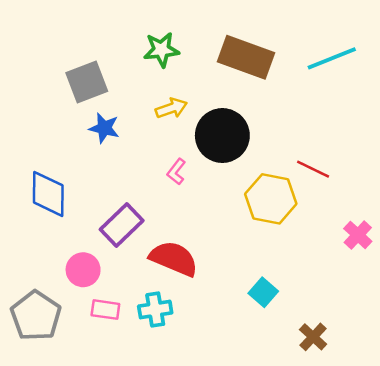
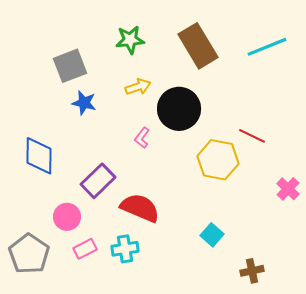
brown rectangle: (246, 57) -> (198, 46), turned 39
pink rectangle: (105, 310) -> (85, 249), turned -35
brown cross: (313, 337) -> (252, 271), turned 35

